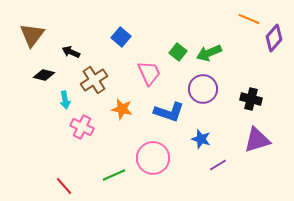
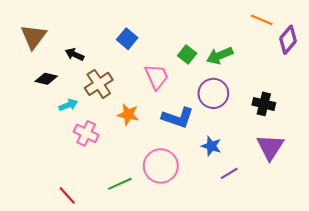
cyan arrow: (65, 100) -> (68, 105), turned -102
purple triangle: (257, 140) -> (270, 147), turned -40

